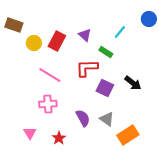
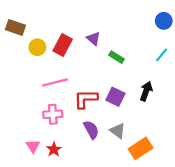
cyan line: (120, 32) -> (162, 55), moved
red L-shape: (87, 68) -> (86, 99), moved
pink line: (50, 75) -> (55, 82), turned -45
black arrow: (133, 83) -> (146, 91), turned -108
red star: (59, 138) -> (54, 149), moved

